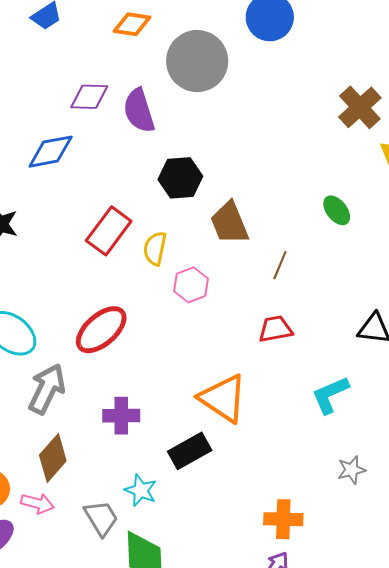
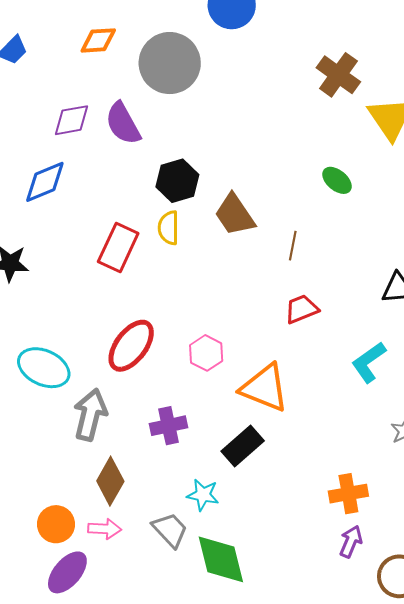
yellow semicircle: (155, 248) -> (169, 228), moved
pink hexagon: (191, 285) -> (206, 353), moved

